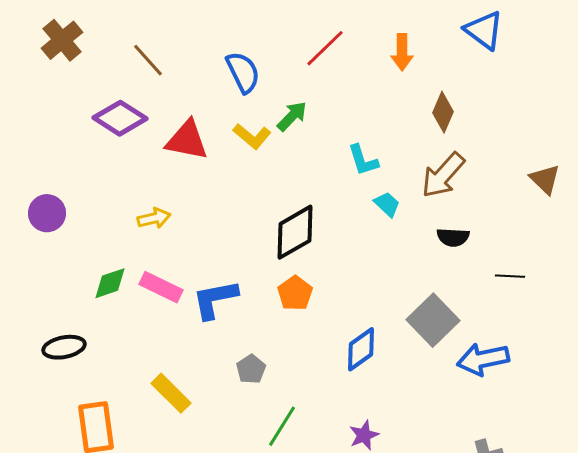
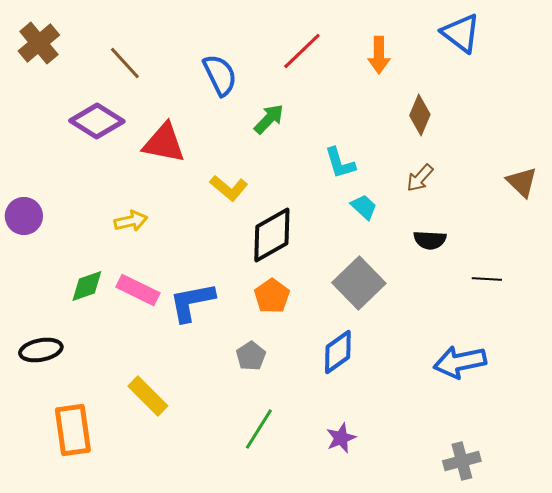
yellow L-shape: (252, 136) -> (229, 188), moved
brown arrow: (443, 175) -> (420, 178), size x0.6
gray square: (433, 320) -> (359, 283), moved
gray pentagon: (251, 369) -> (251, 356), moved

